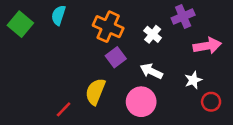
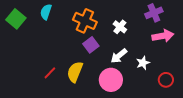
purple cross: (183, 17) -> (154, 13), moved
white arrow: (151, 71) -> (119, 56), turned -66
white star: (193, 80) -> (143, 63), moved
red line: (64, 109) -> (50, 73), moved

